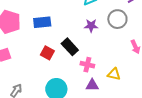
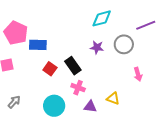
blue rectangle: (42, 22) -> (38, 45), moved
pink cross: (87, 65) -> (78, 88), moved

